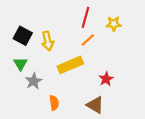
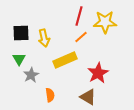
yellow star: (114, 24) -> (105, 22), size x1.6
black square: (23, 36) -> (21, 33), turned -30
red star: (106, 79) -> (98, 73), size x1.5

